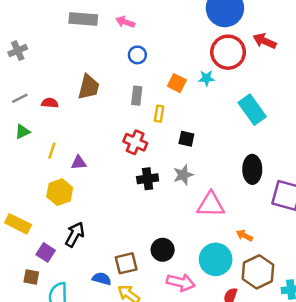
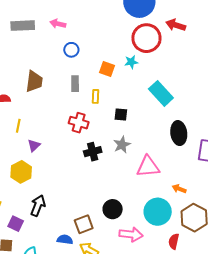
cyan rectangle: (252, 110) -> (161, 93), moved
yellow line: (52, 151) -> (18, 126), moved
purple triangle: (79, 163) -> (34, 145), turned -32

